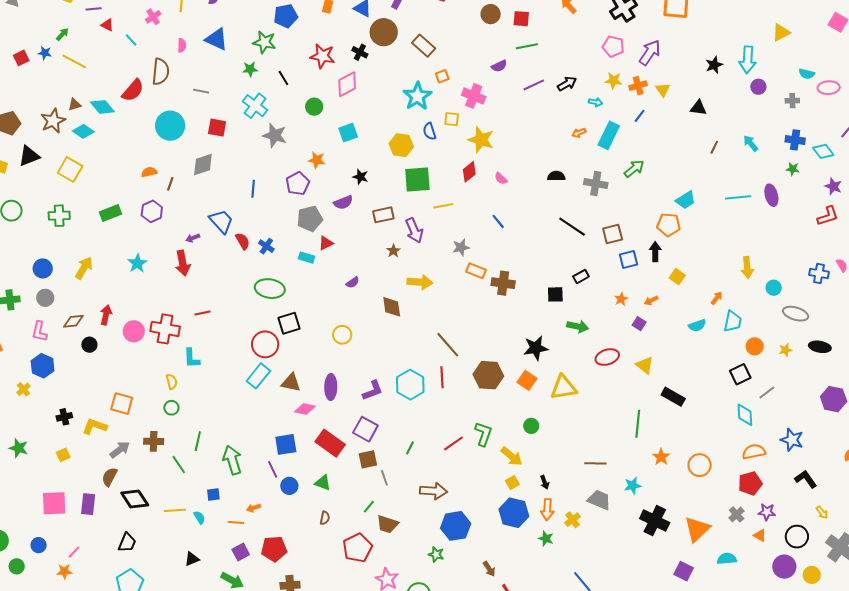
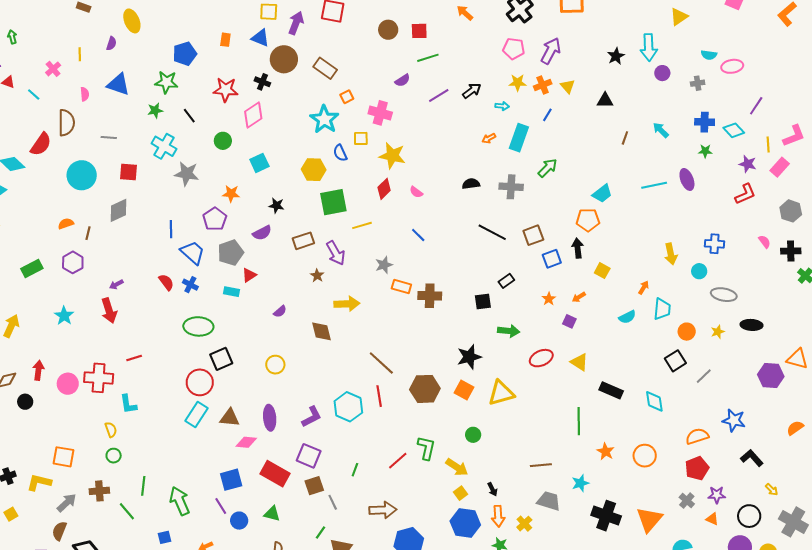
blue trapezoid: (221, 221) -> (193, 253), moved
blue cross: (819, 273) -> (715, 244), moved
cyan diamond: (745, 415) -> (654, 401), moved

